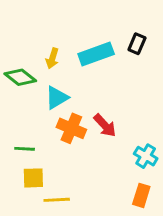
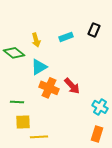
cyan rectangle: (96, 54) -> (66, 37), size x0.6
yellow arrow: (52, 58) -> (36, 40), turned -32

